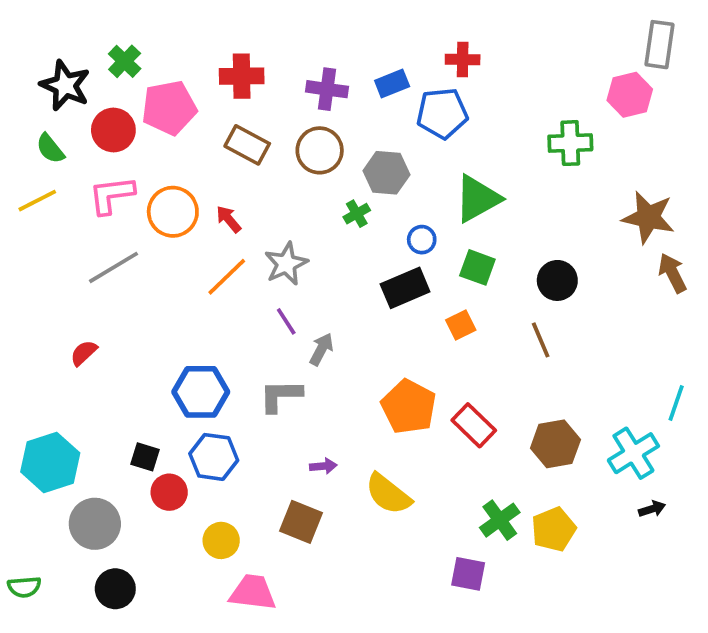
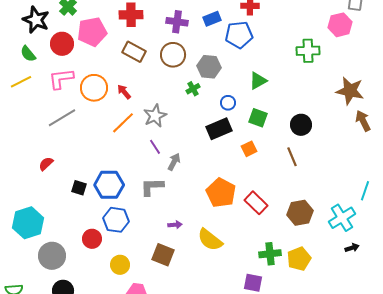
green triangle: (477, 199) -> (258, 81), size x0.7
black square: (145, 457) -> (79, 188), moved
green cross: (500, 520) -> (270, 254), turned 30

